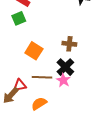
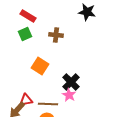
brown cross: (69, 44) -> (56, 35), moved
brown line: (42, 77) -> (48, 104), moved

